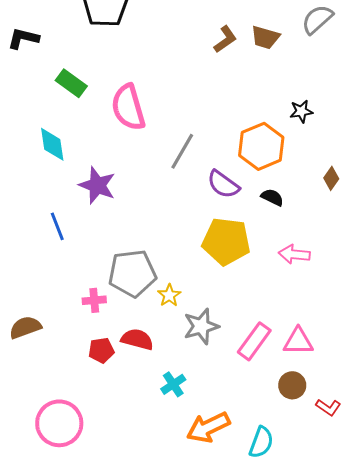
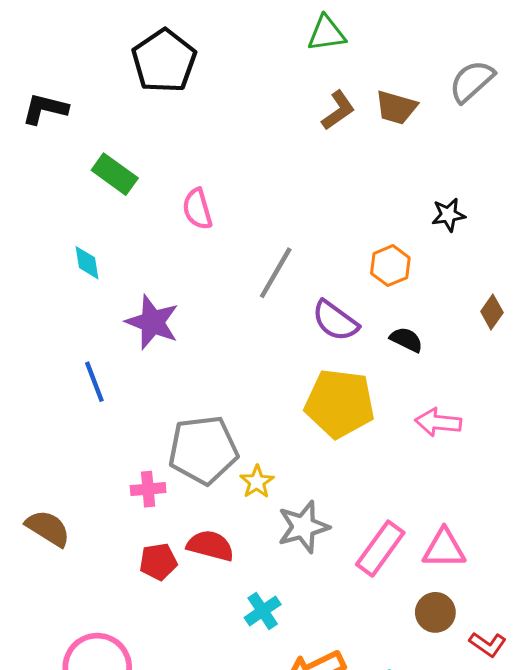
pink semicircle: (128, 107) -> (197, 209), size x0.6
cyan diamond: (52, 144) -> (87, 263), size x0.7
orange hexagon: (261, 146) -> (390, 266), size x0.6
brown semicircle: (25, 327) -> (48, 528), turned 52

